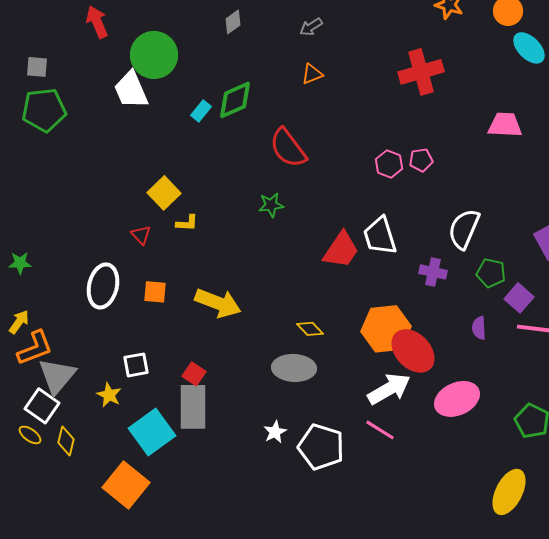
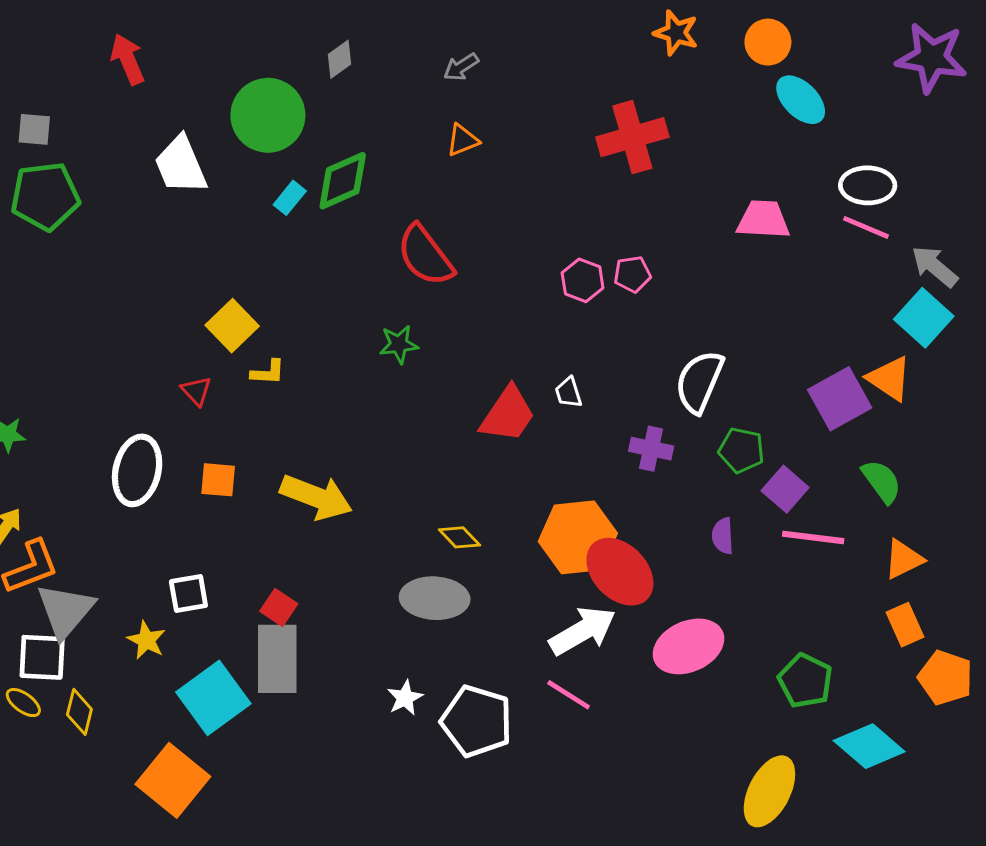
green circle: (154, 55) -> (268, 115), moved
white trapezoid: (380, 236) -> (569, 393), size x0.5
white square: (42, 406) -> (42, 657), turned -32

